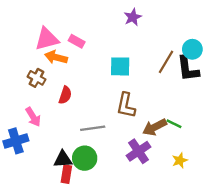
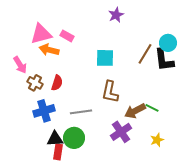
brown cross: (37, 78) -> (35, 83), moved
pink arrow: (33, 117) -> (20, 65), moved
blue cross: (16, 141) -> (44, 111), moved

